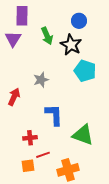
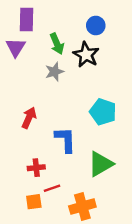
cyan pentagon: (85, 71) -> (103, 112), moved
gray star: (41, 80) -> (54, 72), moved
red arrow: (14, 97) -> (29, 118), moved
green triangle: (83, 135) -> (101, 164), turned -50

